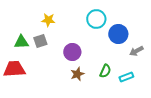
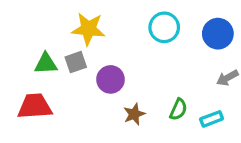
yellow star: (48, 20) -> (88, 29), size x1.5
blue circle: (118, 34) -> (218, 34), moved
purple circle: (72, 52) -> (111, 79), moved

